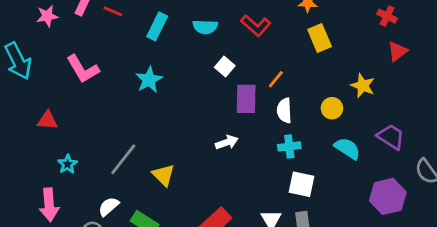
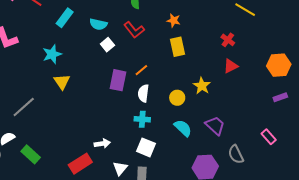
white square: (225, 66) -> (107, 45), moved
white arrow: (227, 142) -> (102, 144), moved
yellow triangle: (163, 175) -> (62, 82), moved

